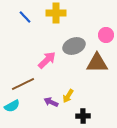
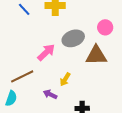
yellow arrow: (68, 96) -> (65, 79), moved
cyan semicircle: (12, 106) -> (11, 98), turned -42

